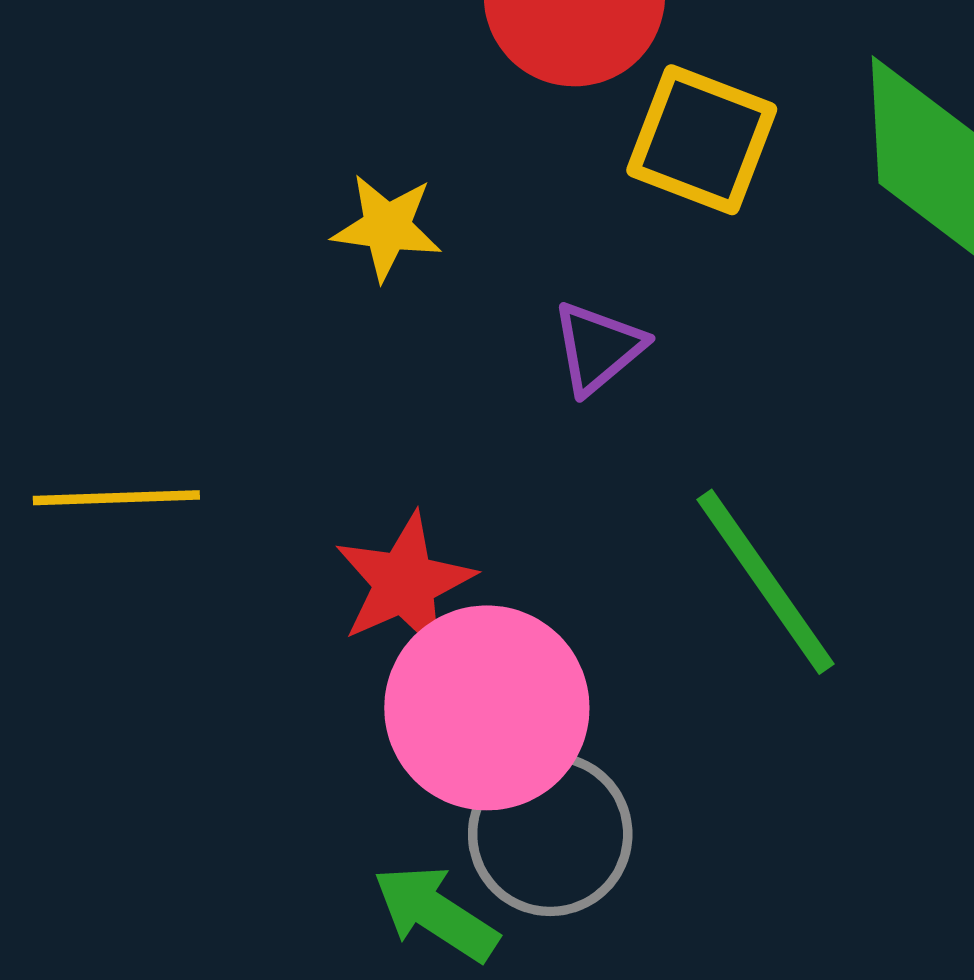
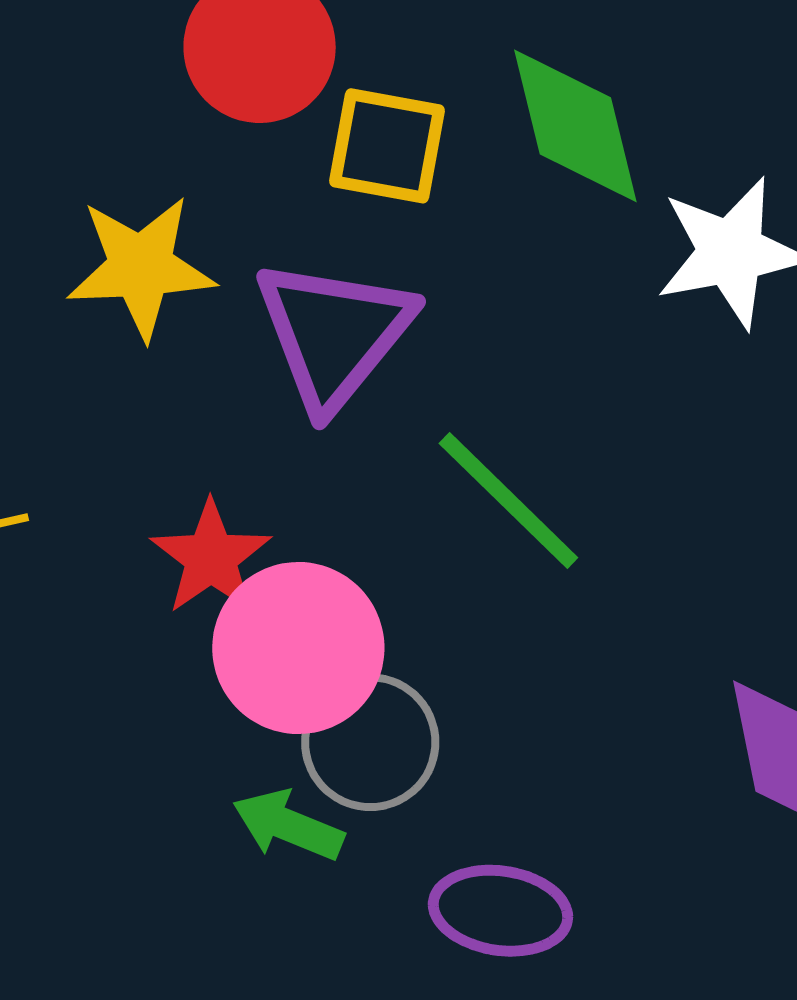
yellow star: (387, 227) -> (141, 267), size x1.6
purple triangle: (598, 348) -> (334, 334), size x2.0

